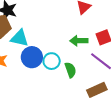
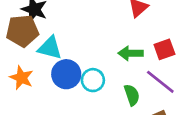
green semicircle: (70, 70) -> (132, 95), moved

